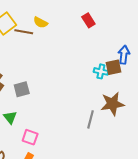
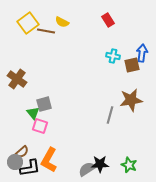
cyan cross: (101, 71) -> (113, 56), moved
gray square: (22, 89) -> (44, 104), moved
pink square: (30, 137) -> (40, 126), moved

